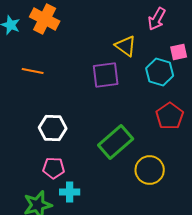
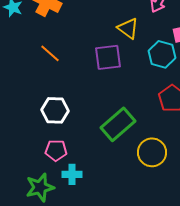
orange line: (33, 71) -> (50, 53), moved, turned 30

